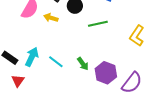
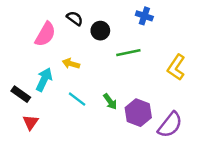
yellow arrow: (51, 18) -> (71, 64), moved
cyan arrow: (32, 57) -> (44, 80), moved

